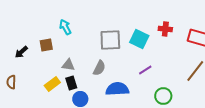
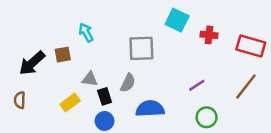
cyan square: (139, 39) -> (177, 20), moved
black arrow: (21, 52) -> (32, 63), size x1.6
purple line: (145, 70) -> (197, 85), moved
black rectangle: (71, 83) -> (105, 96), moved

